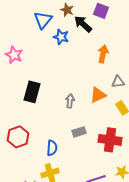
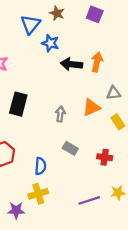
black arrow: (83, 24) -> (71, 64), moved, turned -36
gray rectangle: (79, 132) -> (70, 148), turned 48
red cross: (110, 140) -> (105, 157), size x0.6

